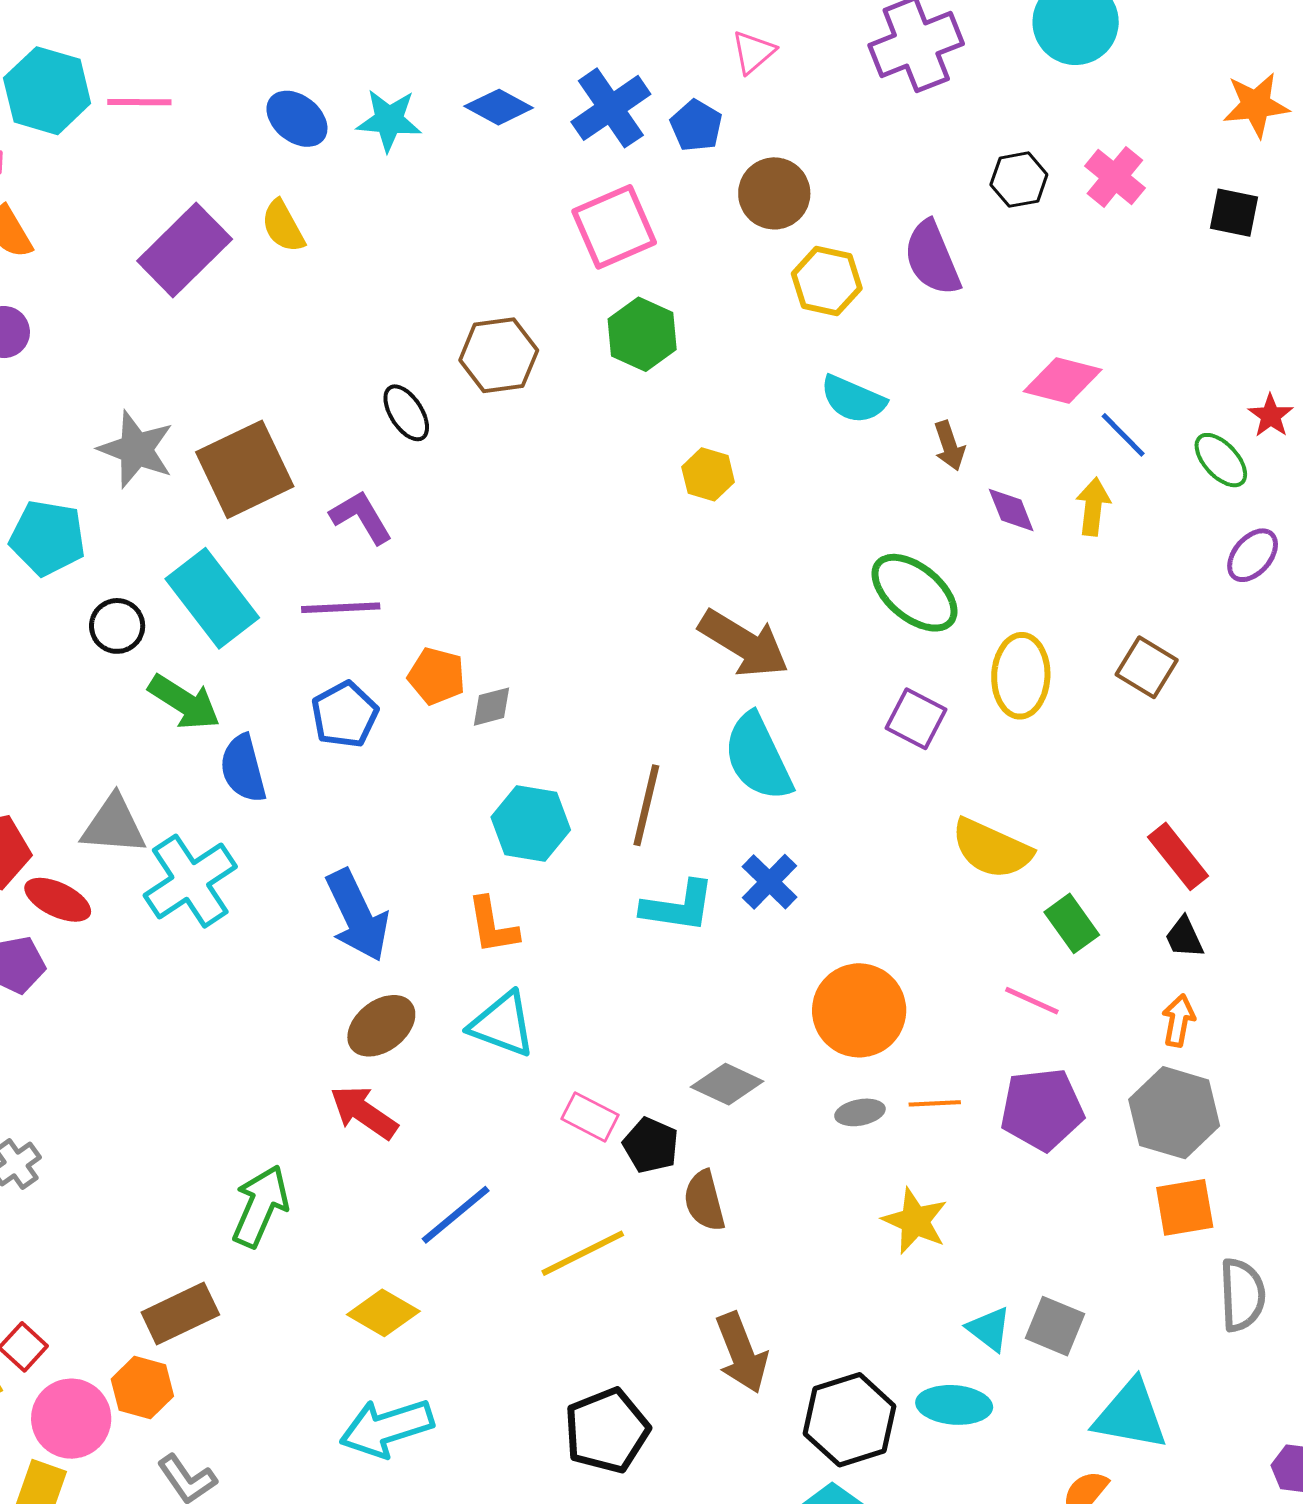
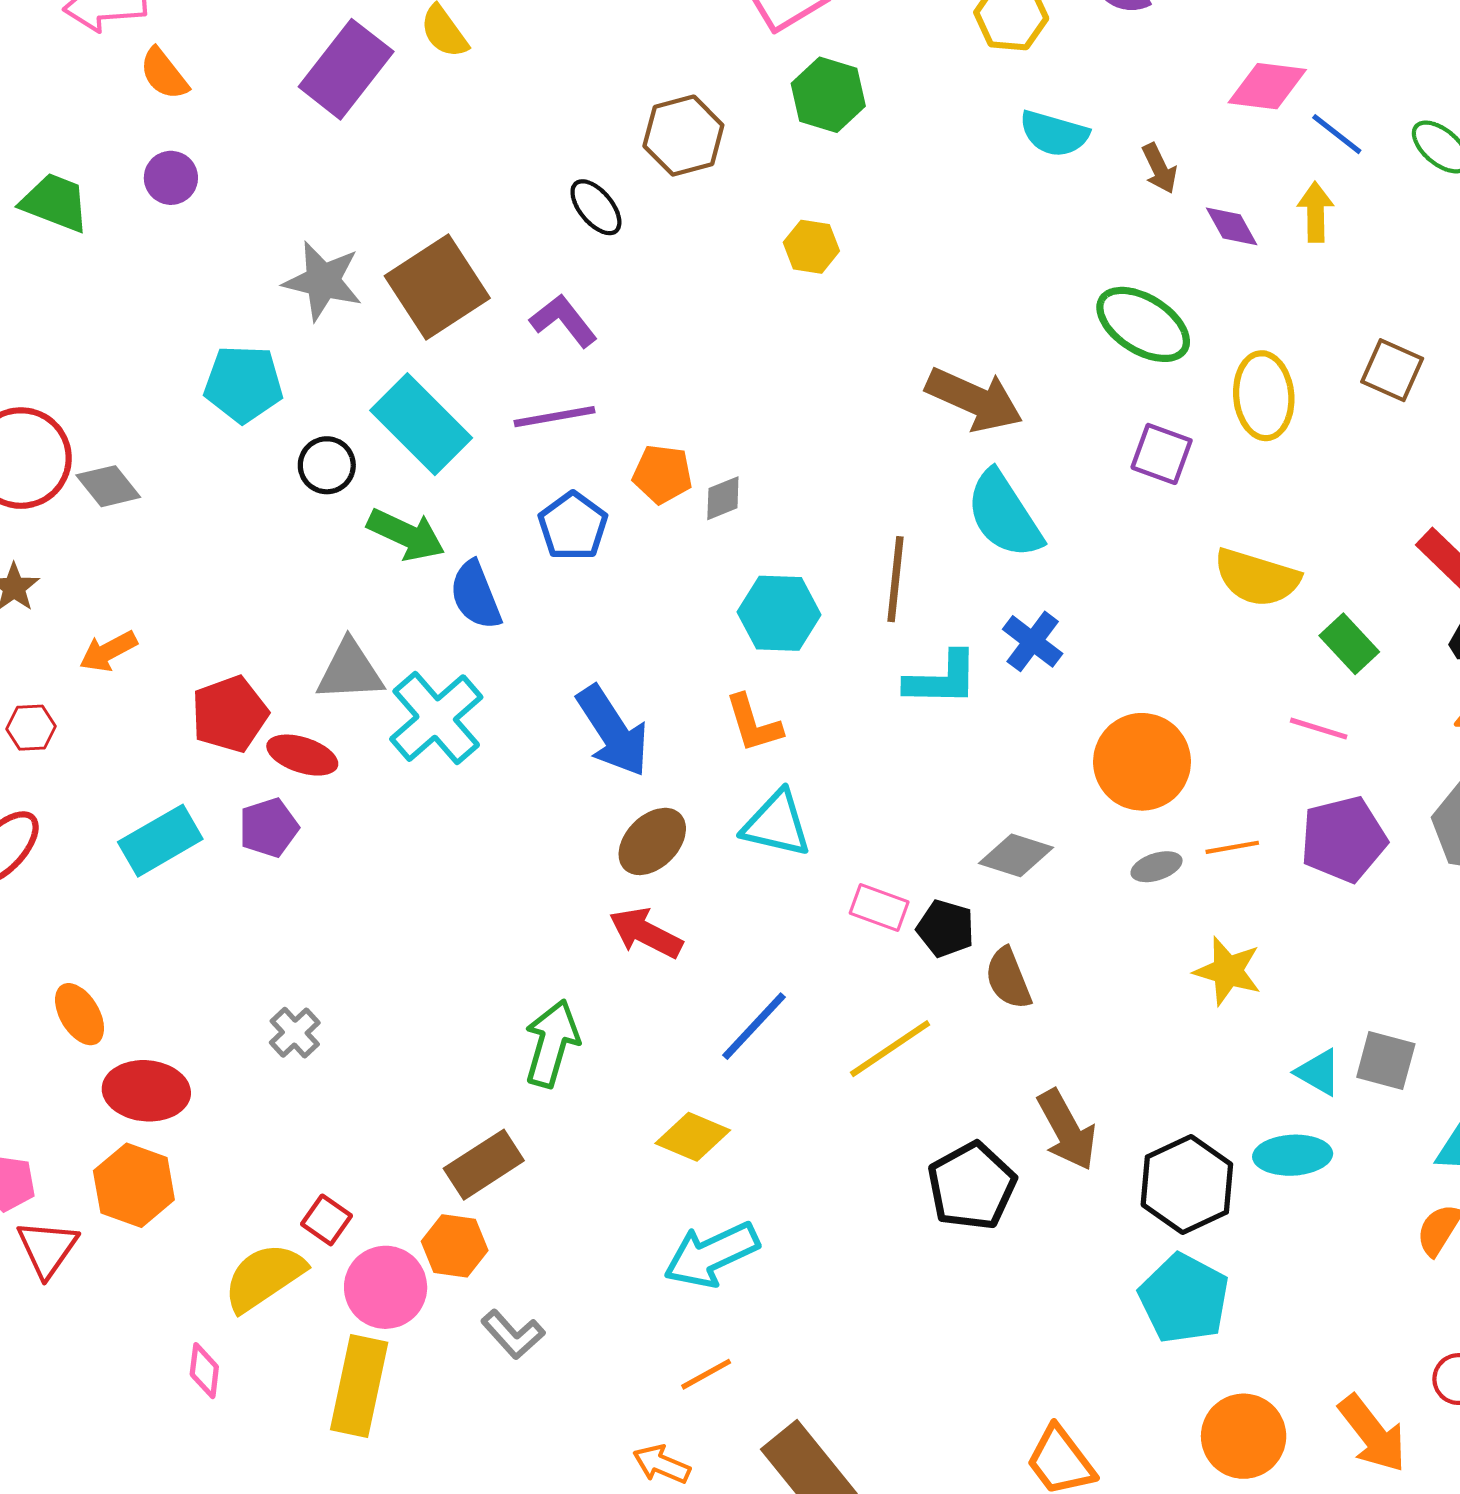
yellow hexagon: (708, 474) -> (811, 247), moved
black pentagon: (607, 1431) -> (972, 1186), moved

